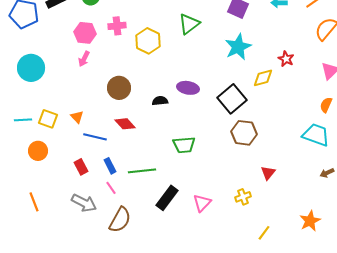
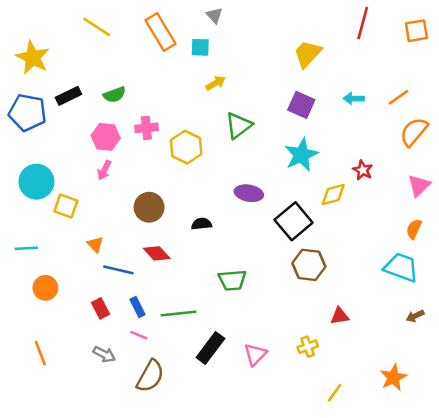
purple ellipse: (188, 88) -> (249, 193), moved
yellow square: (48, 119) -> (66, 206), moved
red triangle: (268, 173) -> (340, 316), turned 42
pink line: (111, 188) -> (139, 335), turned -32
gray arrow: (84, 203) -> (104, 354), size x0.7

